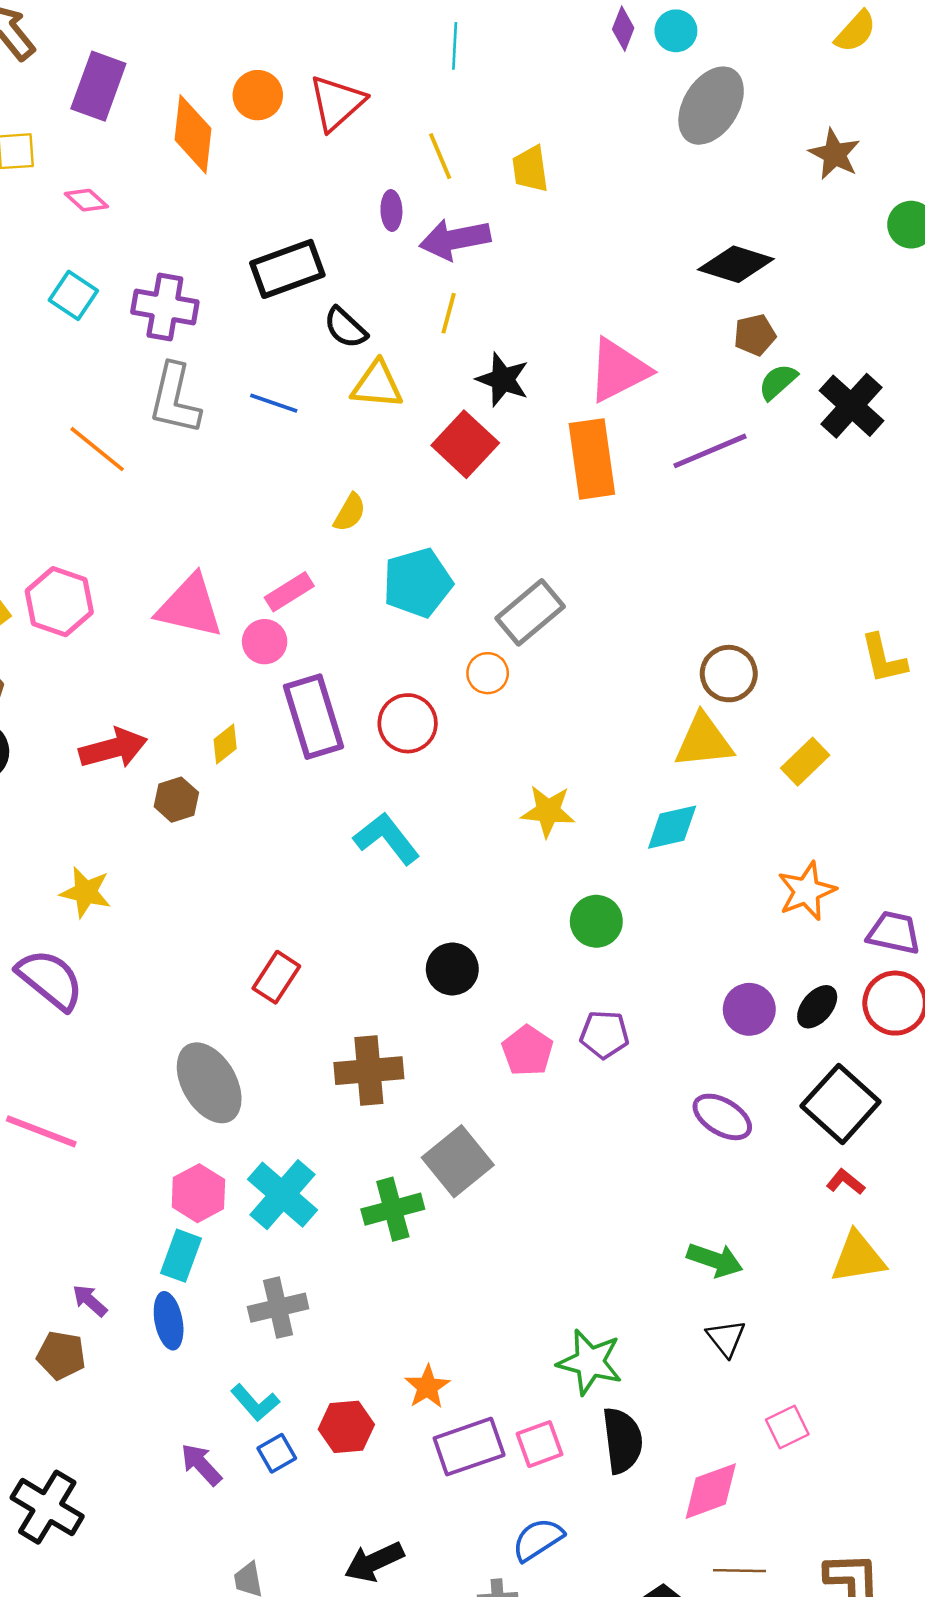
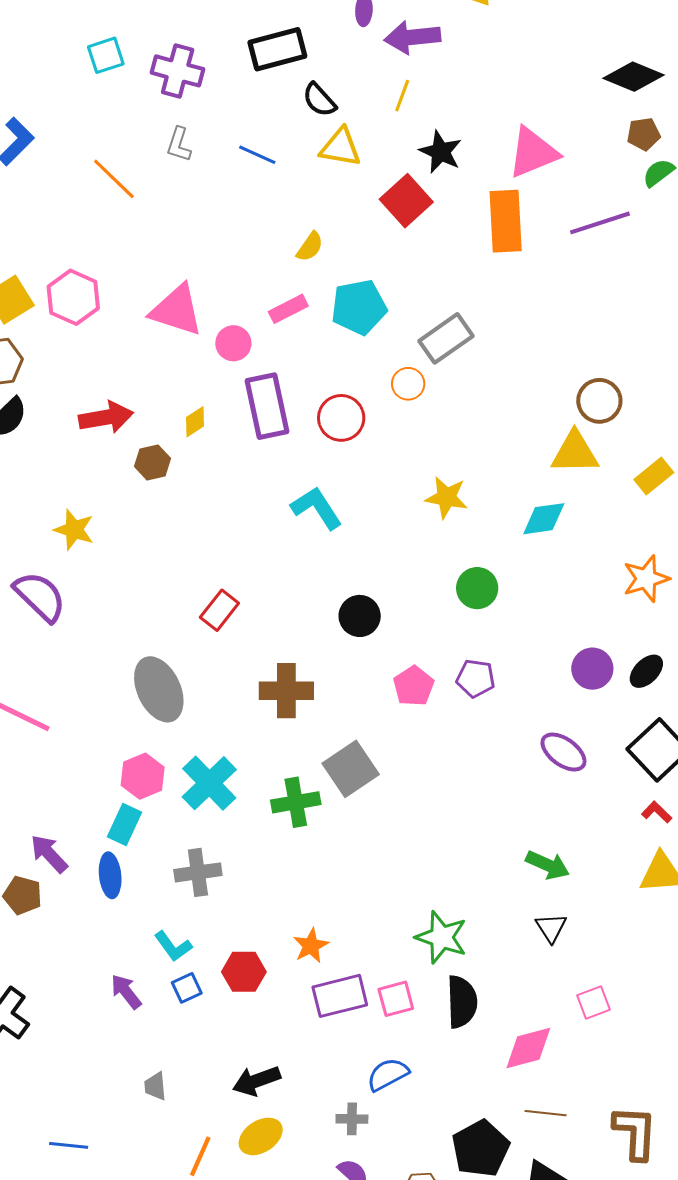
cyan square: (73, 295) -> (106, 55), turned 33
gray L-shape: (175, 399) -> (179, 144), size x0.6
pink rectangle: (289, 592) -> (288, 309), moved
purple arrow: (90, 1301) -> (49, 854), size x1.4

